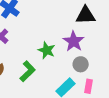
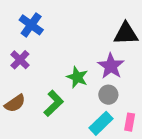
gray circle: (81, 64) -> (108, 95), moved

